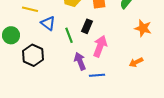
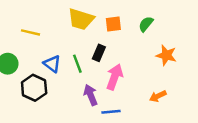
blue triangle: (48, 23) -> (52, 64), moved

